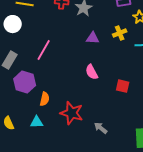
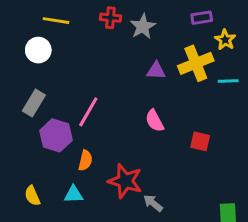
yellow cross: (120, 33) -> (196, 63), size x1.6
pink line: (44, 50) -> (88, 112), moved
gray arrow: (101, 128) -> (153, 203), moved

